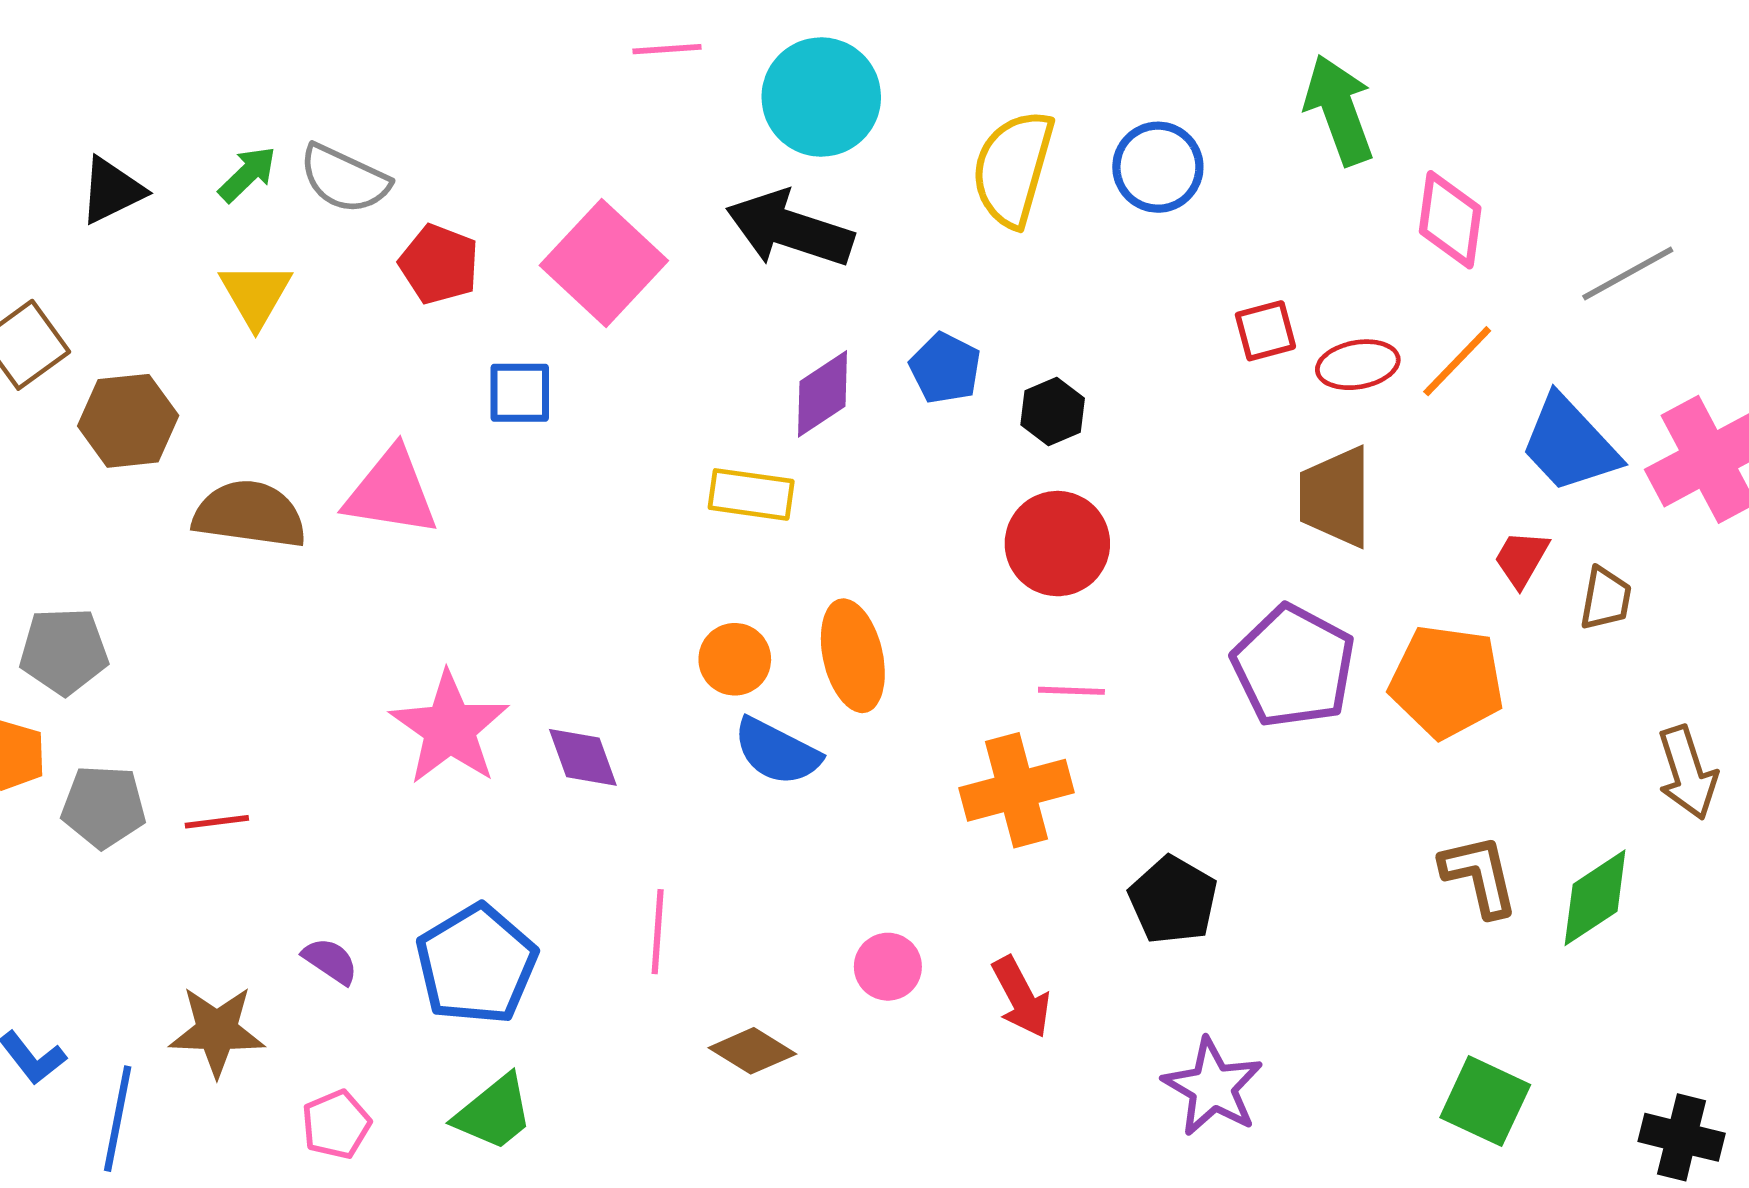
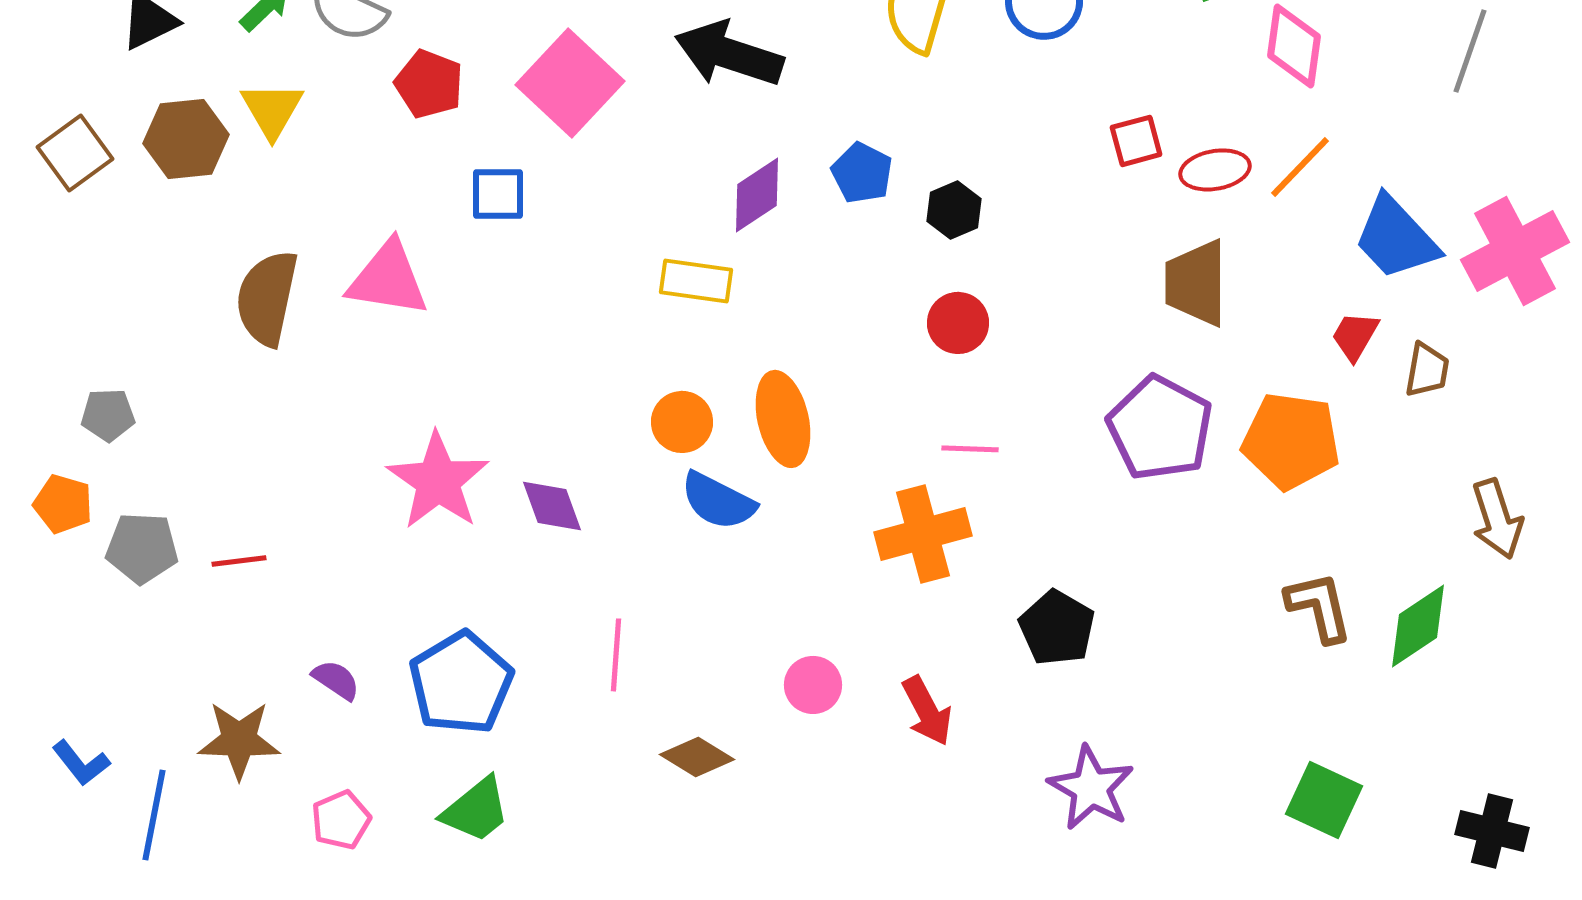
gray line: (1628, 274) -> (1470, 51), moved, turned -42
brown hexagon: (128, 421) -> (186, 139), moved
brown semicircle: (250, 514) -> (267, 298), turned -86
red circle: (1057, 544) -> (958, 323), size x0.7
gray pentagon: (64, 651) -> (108, 415), size x0.7

